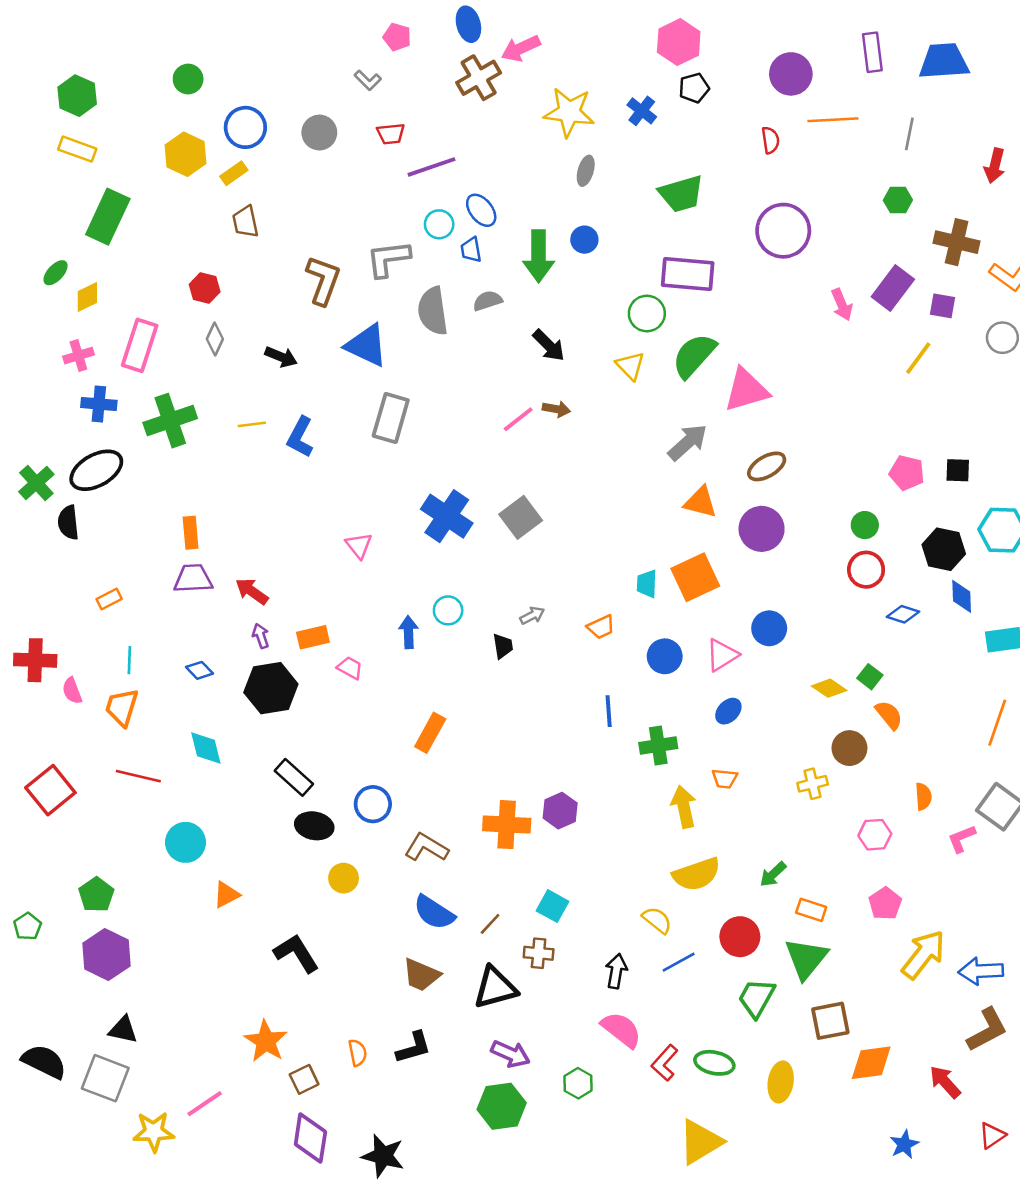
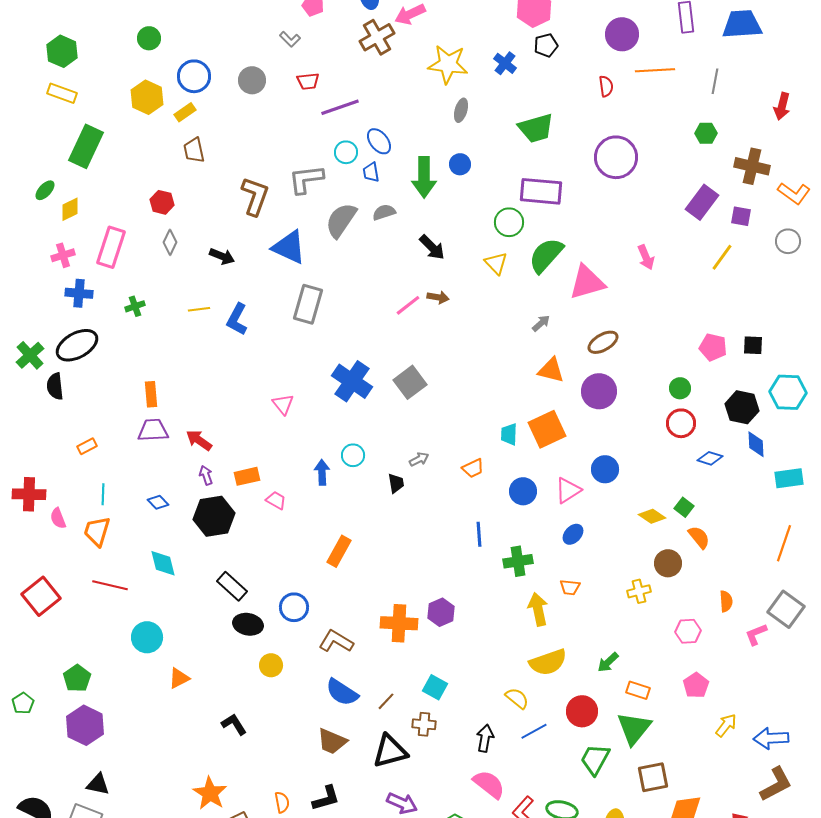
pink arrow: (842, 305) -> (646, 257), moved
gray semicircle: (433, 311) -> (341, 220), turned 42
green cross: (170, 421) -> (135, 306), size x0.5
gray arrow: (688, 442) -> (541, 323), size x0.6
black L-shape: (296, 953) -> (234, 724), size x0.7
yellow arrow: (923, 955) -> (726, 725), size x0.6

